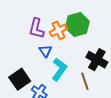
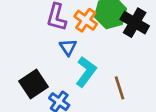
orange cross: (59, 30) -> (86, 20), turned -30
black cross: (97, 60) -> (135, 23), moved

